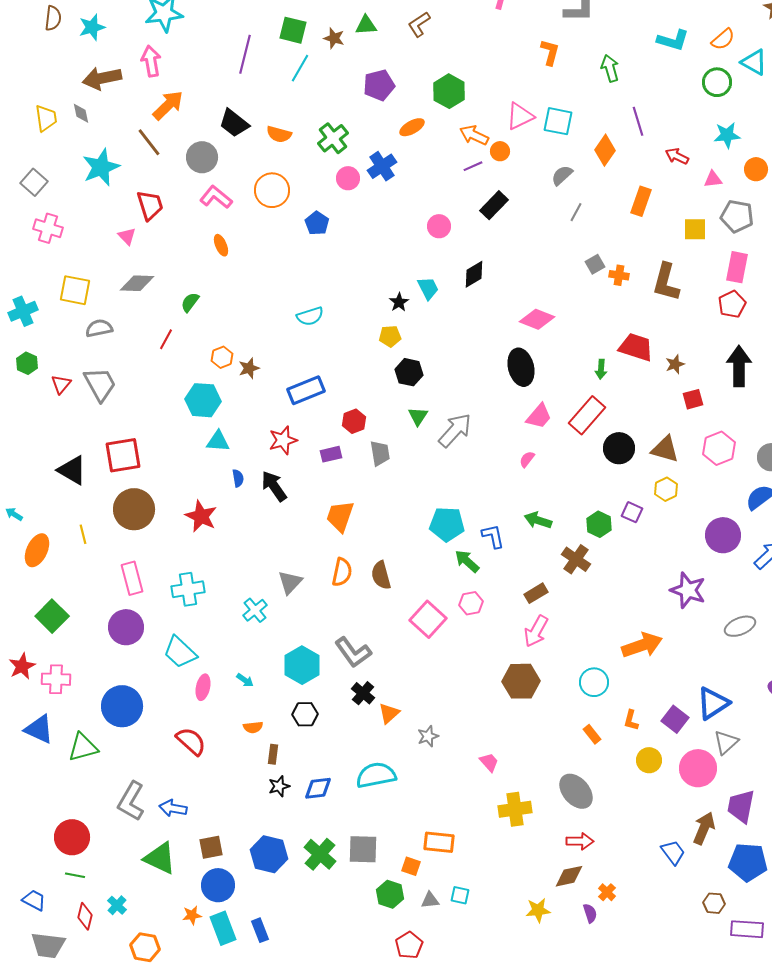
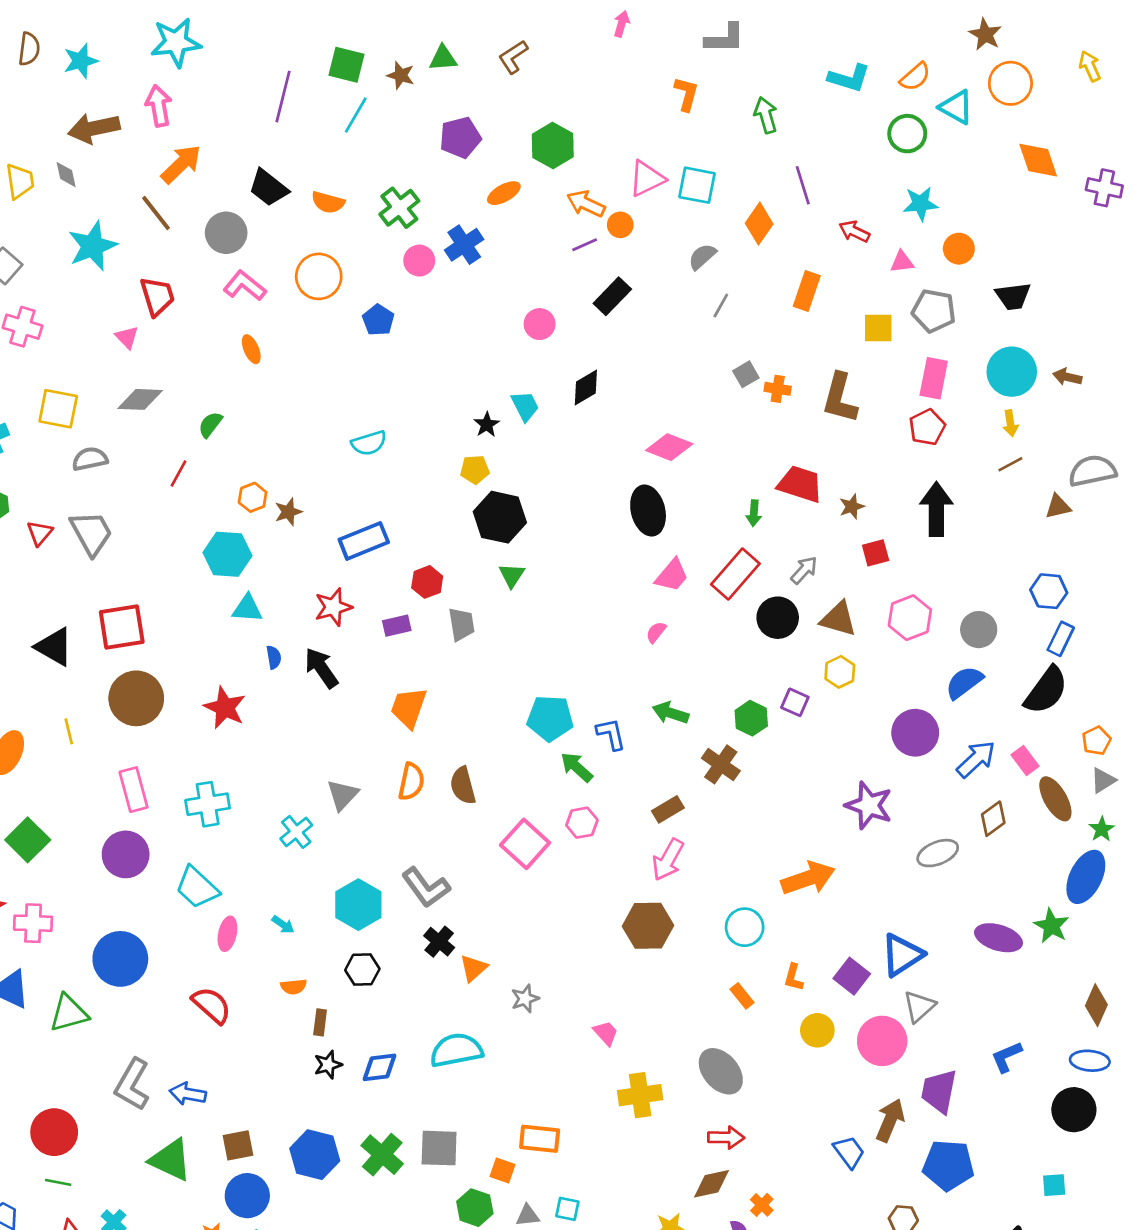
black hexagon: (409, 372) -> (500, 517), size x1.4
gray arrow: (455, 430) -> (804, 570), moved, size x0.6

